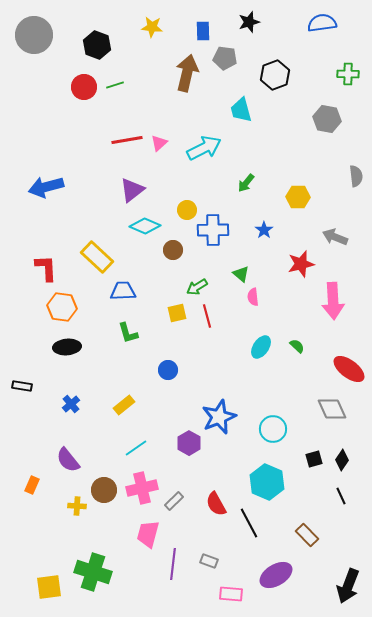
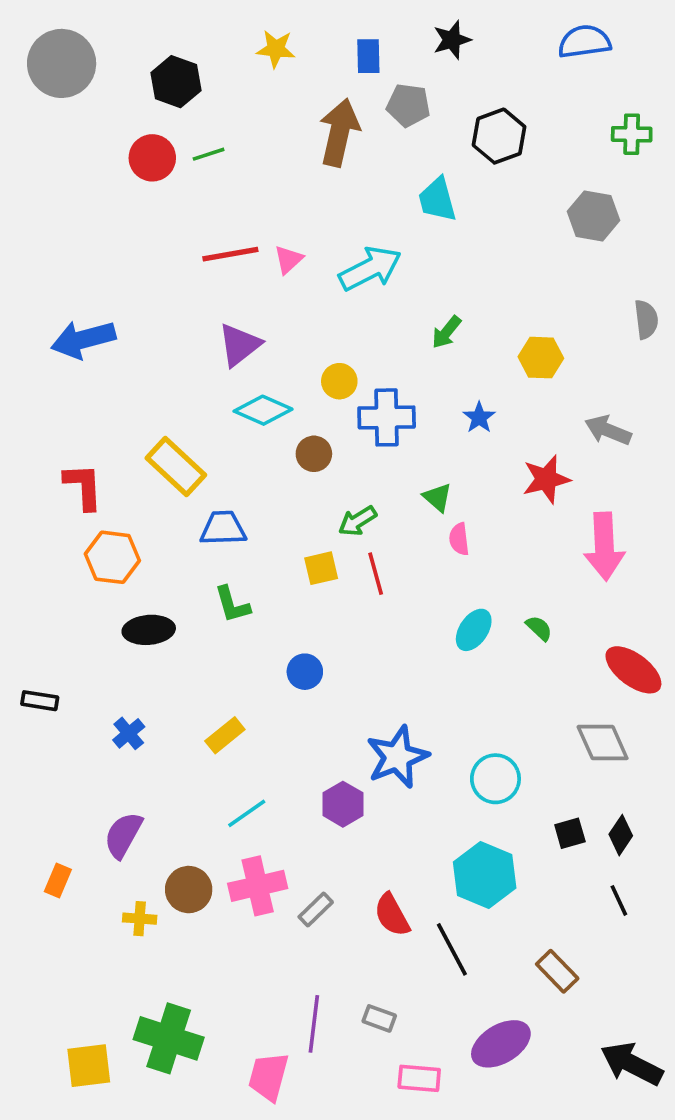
black ellipse: (67, 347) -> (149, 630), moved
purple semicircle: (68, 460) -> (123, 835), turned 68
pink trapezoid: (148, 534) -> (269, 1077), moved
black arrow: (348, 586) -> (632, 1064), turned 96

